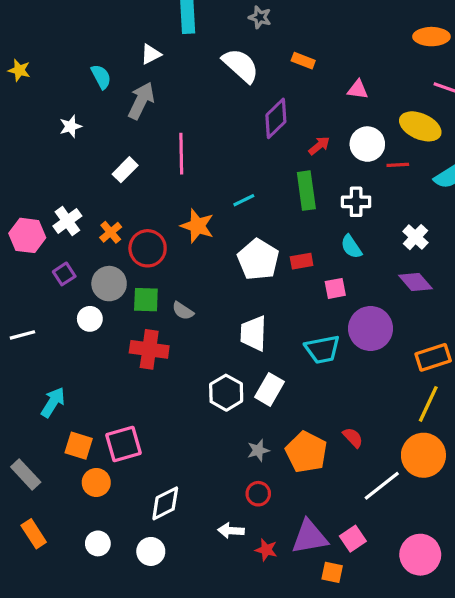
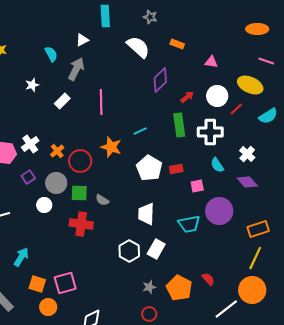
red line: (398, 165) -> (236, 109), turned -40
white rectangle: (125, 170) -> (62, 101), moved
white cross: (356, 202) -> (210, 132), size x1.4
cyan semicircle: (351, 247) -> (217, 165), moved

